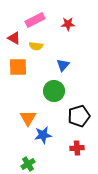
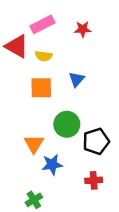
red triangle: (14, 38) -> (17, 46), size x1.5
orange square: (18, 67) -> (41, 88), moved
green circle: (54, 91) -> (67, 124), moved

